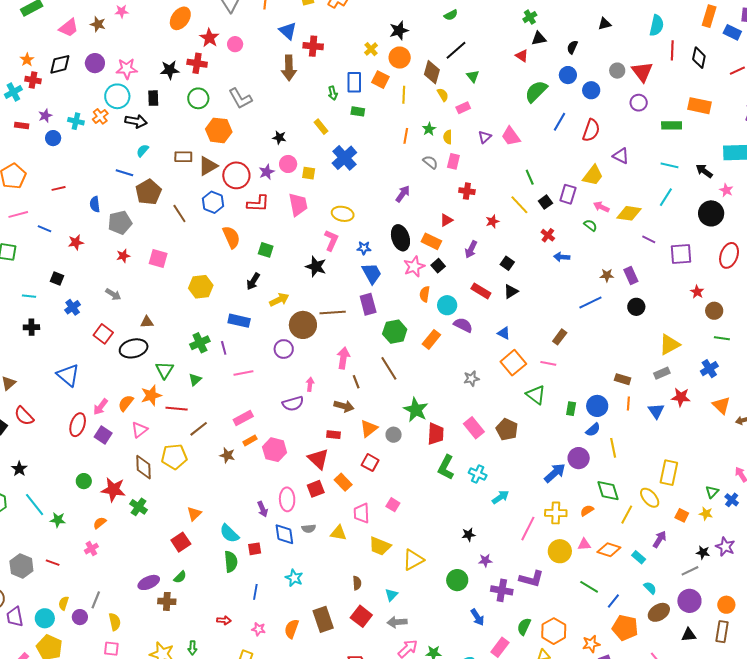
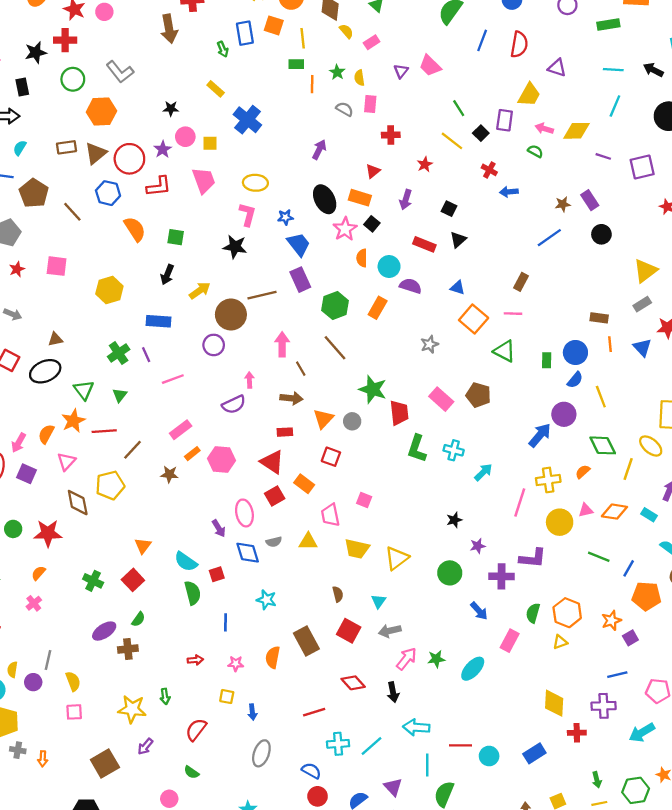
green rectangle: (358, 111) -> (296, 64), moved
green cross: (139, 507) -> (93, 581), moved

